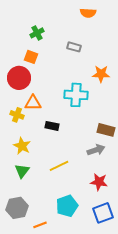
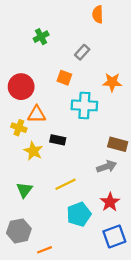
orange semicircle: (88, 13) -> (98, 14), turned 84
gray rectangle: (74, 47) -> (82, 52), turned -64
orange square: (31, 57) -> (64, 78), moved
yellow star: (22, 146) -> (33, 151), moved
red star: (99, 182) -> (110, 202), turned 30
cyan pentagon: (67, 206) -> (79, 214), moved

